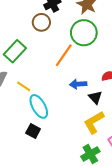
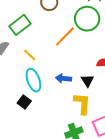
blue arrow: (78, 84) -> (63, 78), moved
yellow line: (24, 86) -> (30, 55), moved
yellow L-shape: (94, 122) -> (82, 104), turned 115

